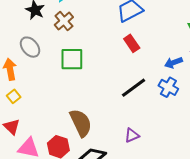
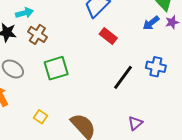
blue arrow: (173, 63) -> (151, 23), moved
yellow square: (14, 96) -> (41, 117), moved

